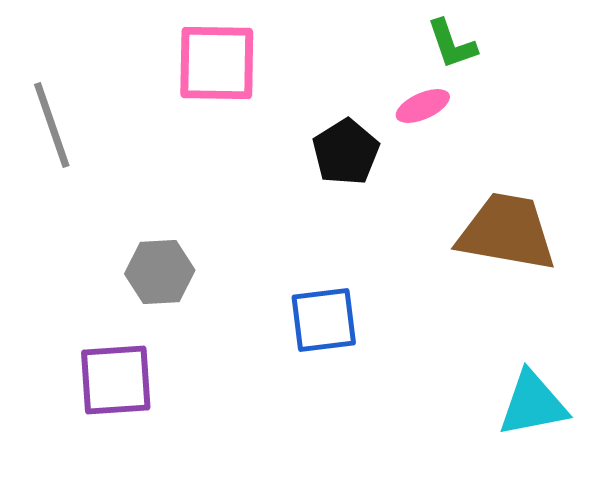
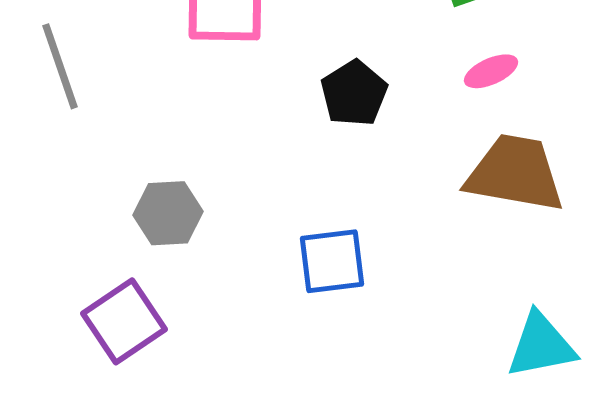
pink ellipse: (423, 106) -> (491, 71), moved
purple square: (116, 380) -> (124, 321), turned -30

